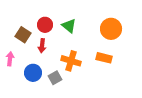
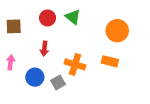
red circle: (45, 25) -> (48, 18), moved
green triangle: (69, 26) -> (73, 17), moved
brown square: (23, 35) -> (14, 26), moved, turned -35

